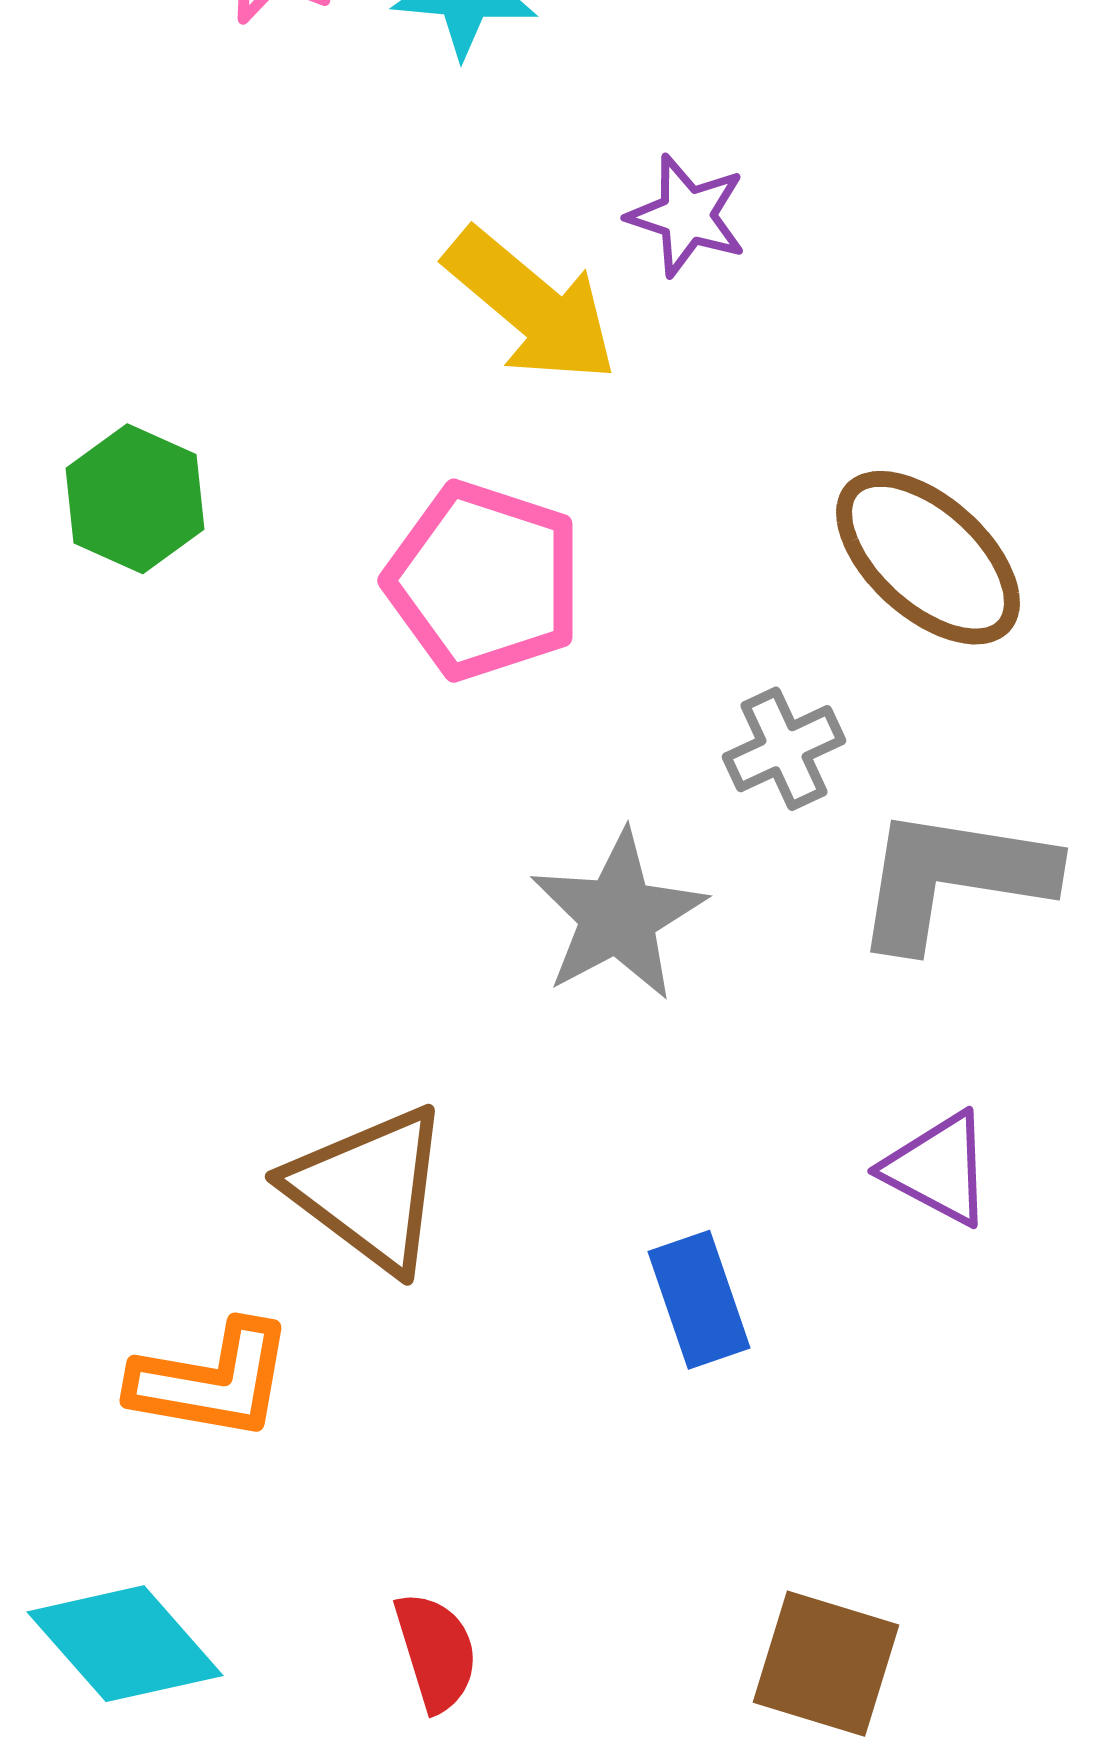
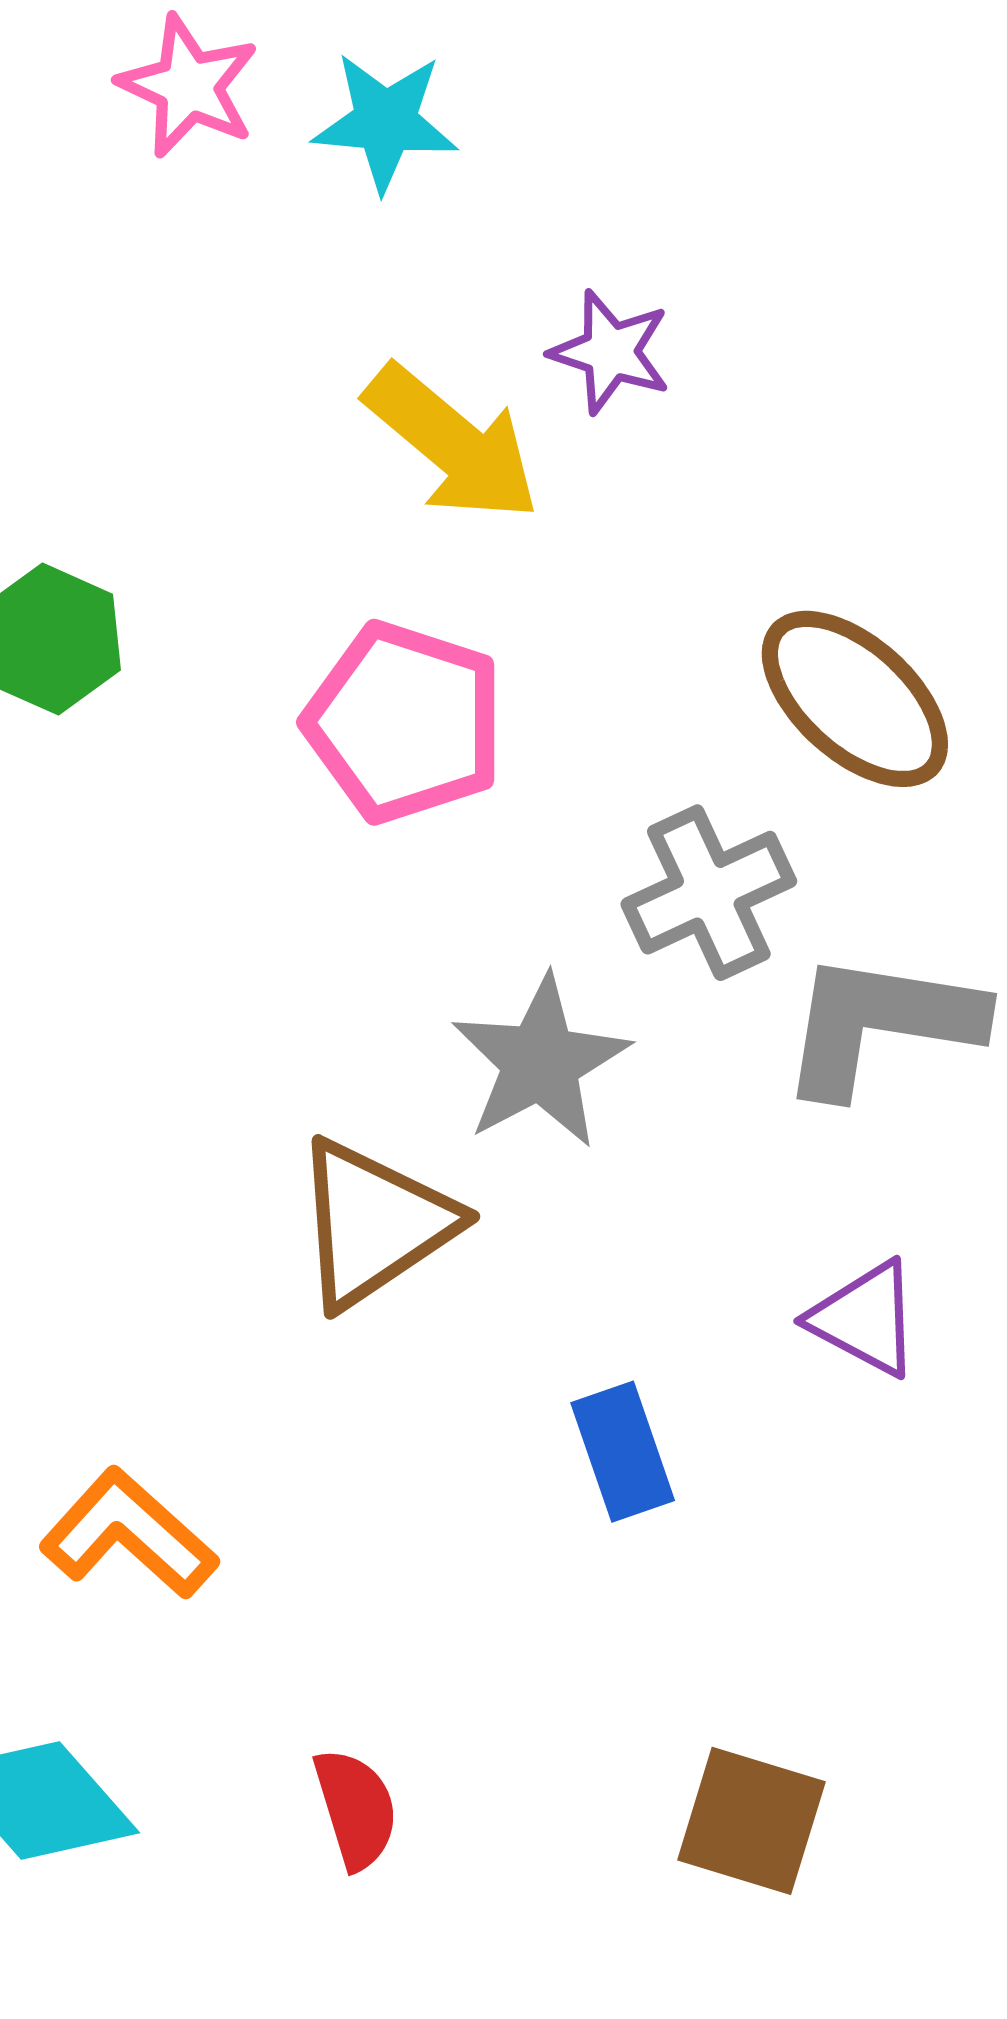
gray cross: (784, 749) -> (709, 893), size x1.4
brown triangle: (369, 1189) -> (374, 1223), moved, turned 49
orange L-shape: (212, 1381) -> (129, 1534), turned -148

